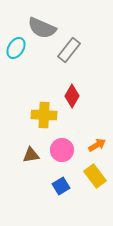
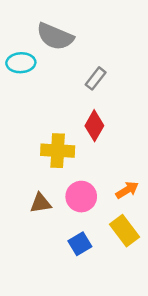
cyan ellipse: (16, 48) -> (21, 63), turned 55
gray rectangle: (69, 50) -> (96, 78), moved, size x0.7

